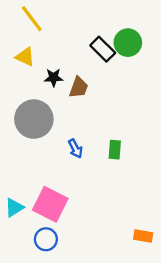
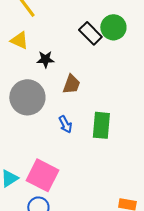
brown trapezoid: (79, 87) -> (71, 84), moved
green rectangle: (115, 150) -> (101, 125), size x1.5

